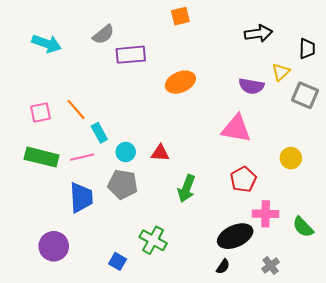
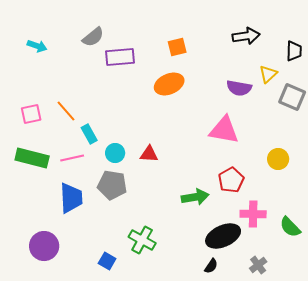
orange square: (180, 16) -> (177, 47), moved
cyan arrow: (47, 44) -> (37, 46), size x0.7
green arrow: (186, 188) -> (195, 197), moved, turned -120

